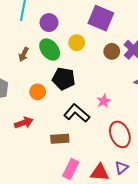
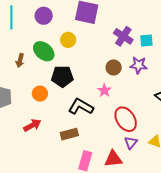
purple circle: (49, 23) -> (44, 16), moved
brown circle: (112, 51) -> (114, 67), moved
purple triangle: (122, 168) -> (131, 143), moved

